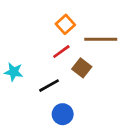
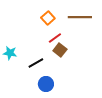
brown line: (101, 39) -> (80, 17), moved
red line: (61, 52) -> (55, 38), moved

